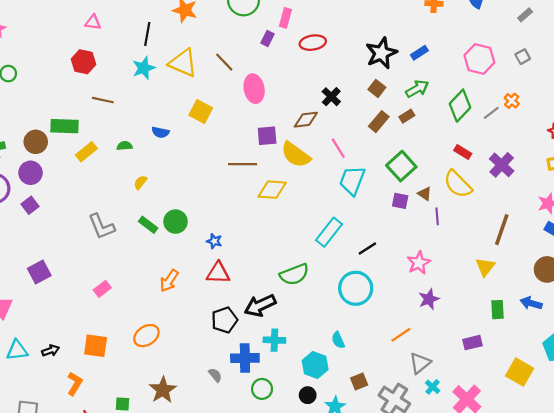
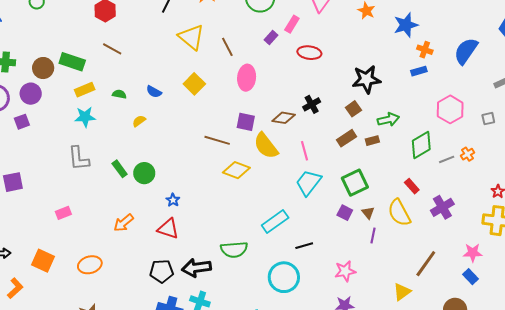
blue rectangle: (419, 53) -> (419, 71), moved
cyan star: (144, 68) -> (85, 117), moved
yellow semicircle: (140, 182) -> (139, 121), moved

